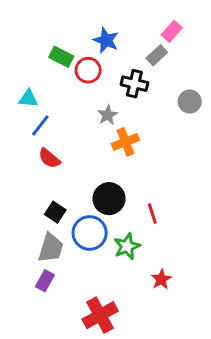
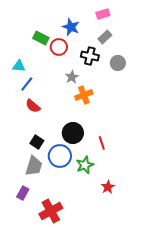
pink rectangle: (172, 31) -> (103, 14), moved, turned 32
gray circle: (190, 102) -> (118, 63), moved
purple rectangle: (45, 281) -> (23, 193), moved
red cross: (100, 315) -> (51, 211), moved

